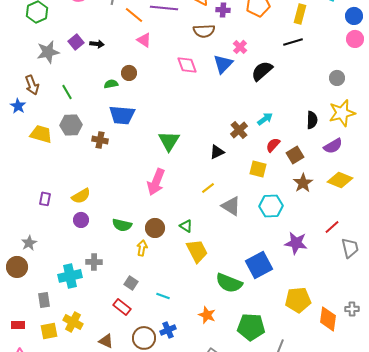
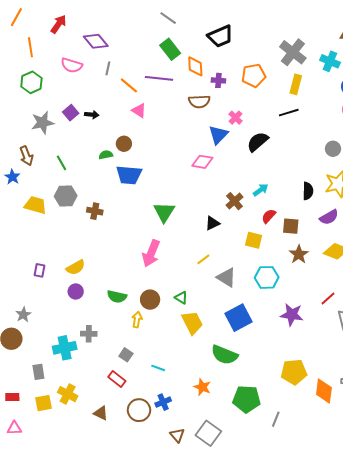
pink diamond: (187, 65) -> (202, 162), moved, turned -60
blue trapezoid: (122, 115) -> (129, 175), moved
brown square: (295, 155) -> (291, 226), turned 36
blue square: (259, 265) -> (239, 318), moved

